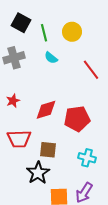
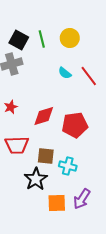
black square: (21, 23) -> (19, 40), moved
cyan semicircle: (51, 58) -> (65, 73), moved
cyan cross: (87, 158) -> (68, 166), moved

